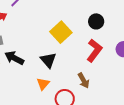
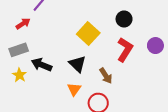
brown arrow: (84, 81) -> (106, 76), moved

